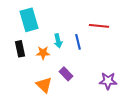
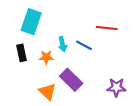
cyan rectangle: (29, 20) -> (31, 22), turned 35
blue line: (78, 42) -> (84, 45), turned -49
purple rectangle: (66, 74) -> (71, 80), size x1.5

